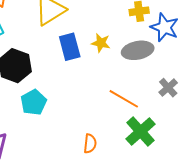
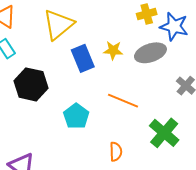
orange line: (124, 99) -> (123, 101), moved
cyan pentagon: (34, 102) -> (76, 116), moved

